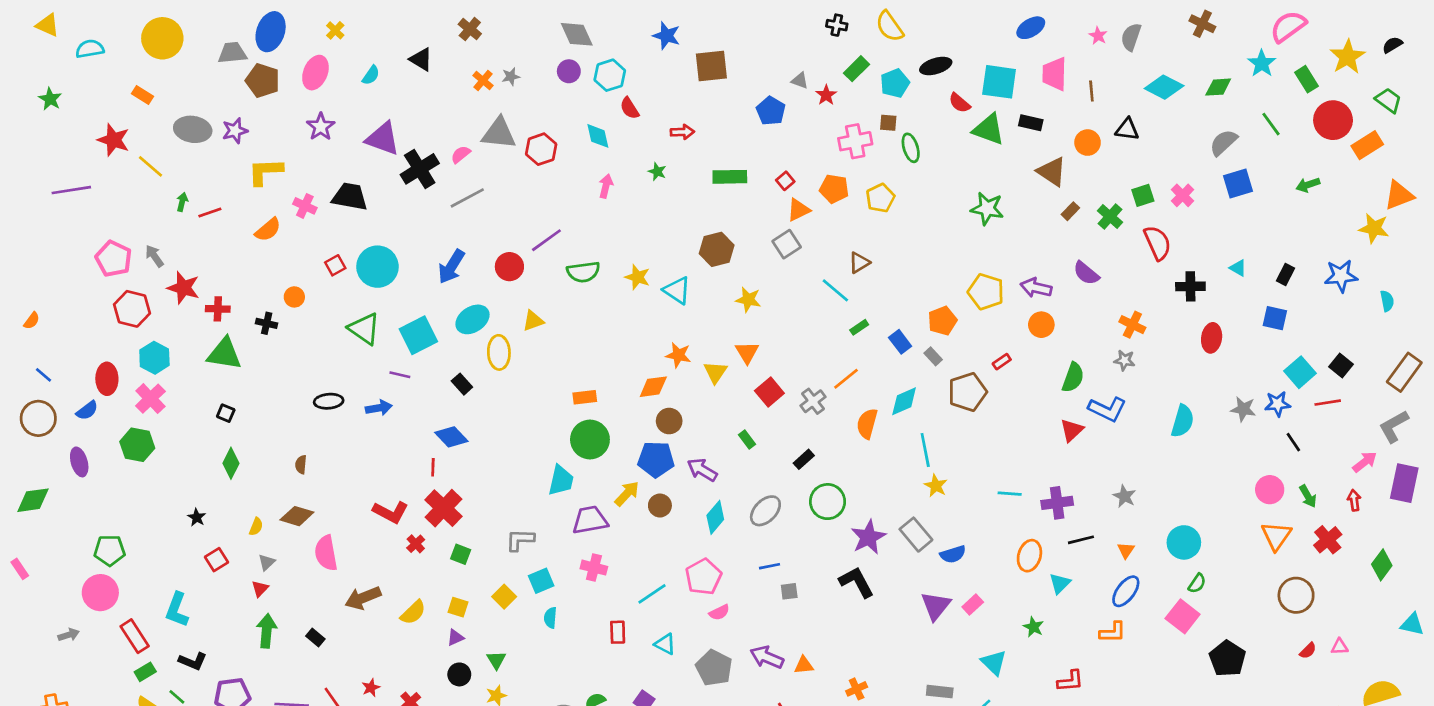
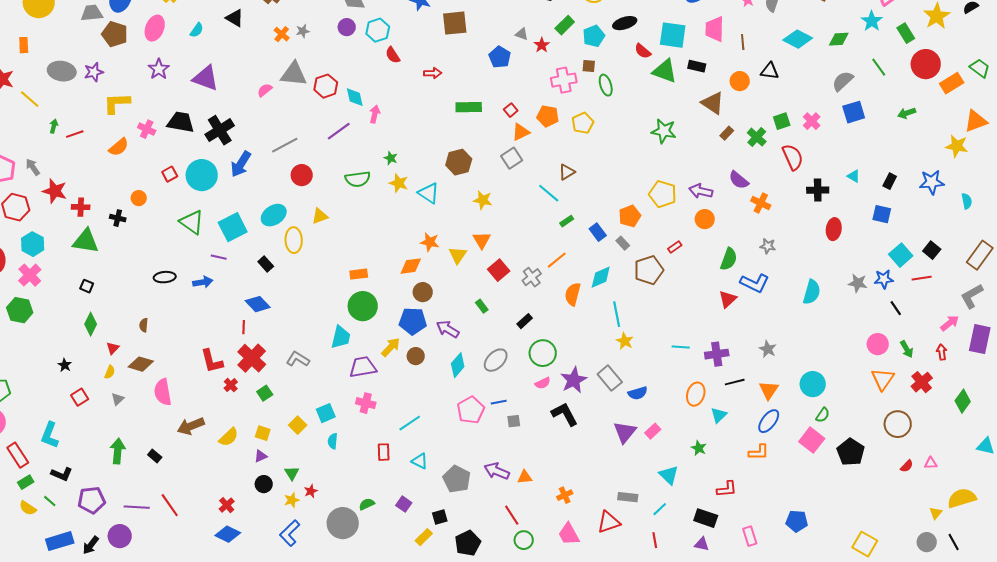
orange rectangle: (143, 95) -> (24, 45), turned 56
green trapezoid: (1388, 100) -> (980, 68), moved
cyan diamond: (598, 136) -> (355, 97), moved
black cross: (420, 169) -> (220, 130), moved
green star: (657, 172) -> (391, 158), moved
gray line: (467, 198) -> (285, 145), moved
purple line: (546, 240) -> (339, 131), moved
blue arrow: (451, 267) -> (241, 164), moved
orange cross: (1132, 325) -> (761, 203), moved
red L-shape: (391, 512) -> (212, 361), turned 48
gray L-shape: (520, 540) -> (298, 359), moved, turned 30
orange triangle: (1126, 550) -> (769, 390), size x1.5
green square: (461, 554) -> (265, 393), turned 35
pink pentagon: (703, 577) -> (471, 410), moved
red triangle: (260, 589) -> (113, 348), moved
pink semicircle: (719, 612) -> (543, 383), moved
black pentagon: (1227, 659) -> (851, 452), moved
red star: (371, 688) -> (311, 491), moved

